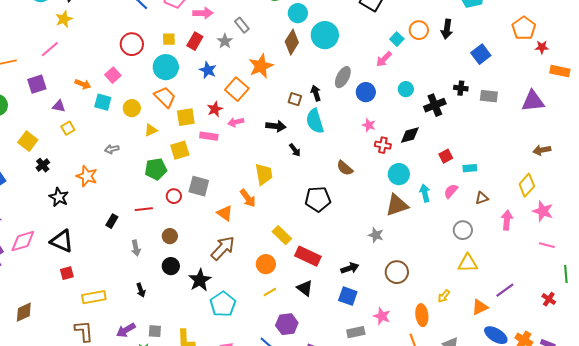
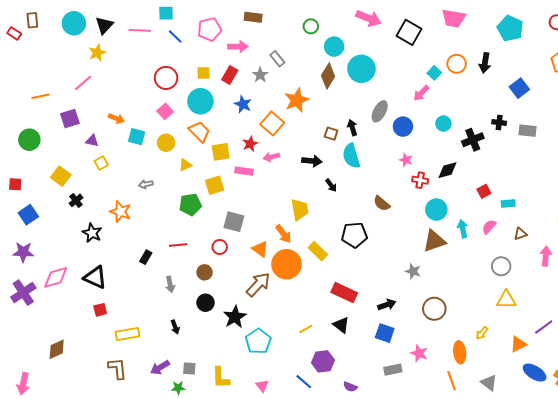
pink square: (113, 75) -> (165, 111), moved
red circle: (174, 196) -> (220, 247), moved
yellow rectangle: (282, 235) -> (318, 251), moved
orange circle: (266, 264) -> (287, 264), moved, size x1.5

